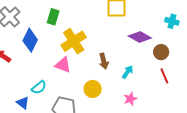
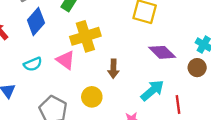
brown circle: (161, 52) -> (197, 68), moved
cyan arrow: (128, 72) -> (152, 90), moved, size x1.5
cyan semicircle: (39, 87) -> (33, 64), moved

